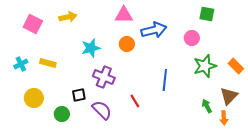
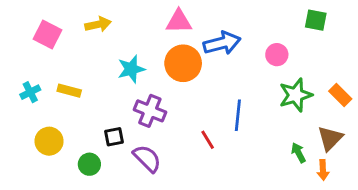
green square: (207, 14) -> (316, 20), moved
orange circle: (127, 44) -> (183, 63), size x1.6
red line: (135, 101) -> (208, 140), moved

